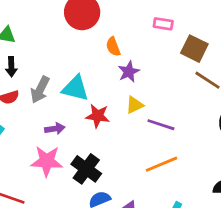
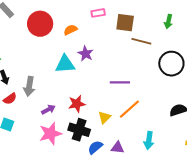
orange semicircle: (113, 47) -> (70, 30), moved, turned 104
cyan triangle: (75, 88) -> (65, 64), moved
yellow triangle: (135, 105) -> (104, 117), moved
red star: (98, 116) -> (77, 104), moved

